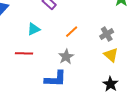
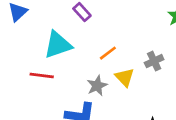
cyan triangle: (34, 29) -> (58, 45), size x1.6
yellow triangle: (111, 55) -> (125, 77), moved

